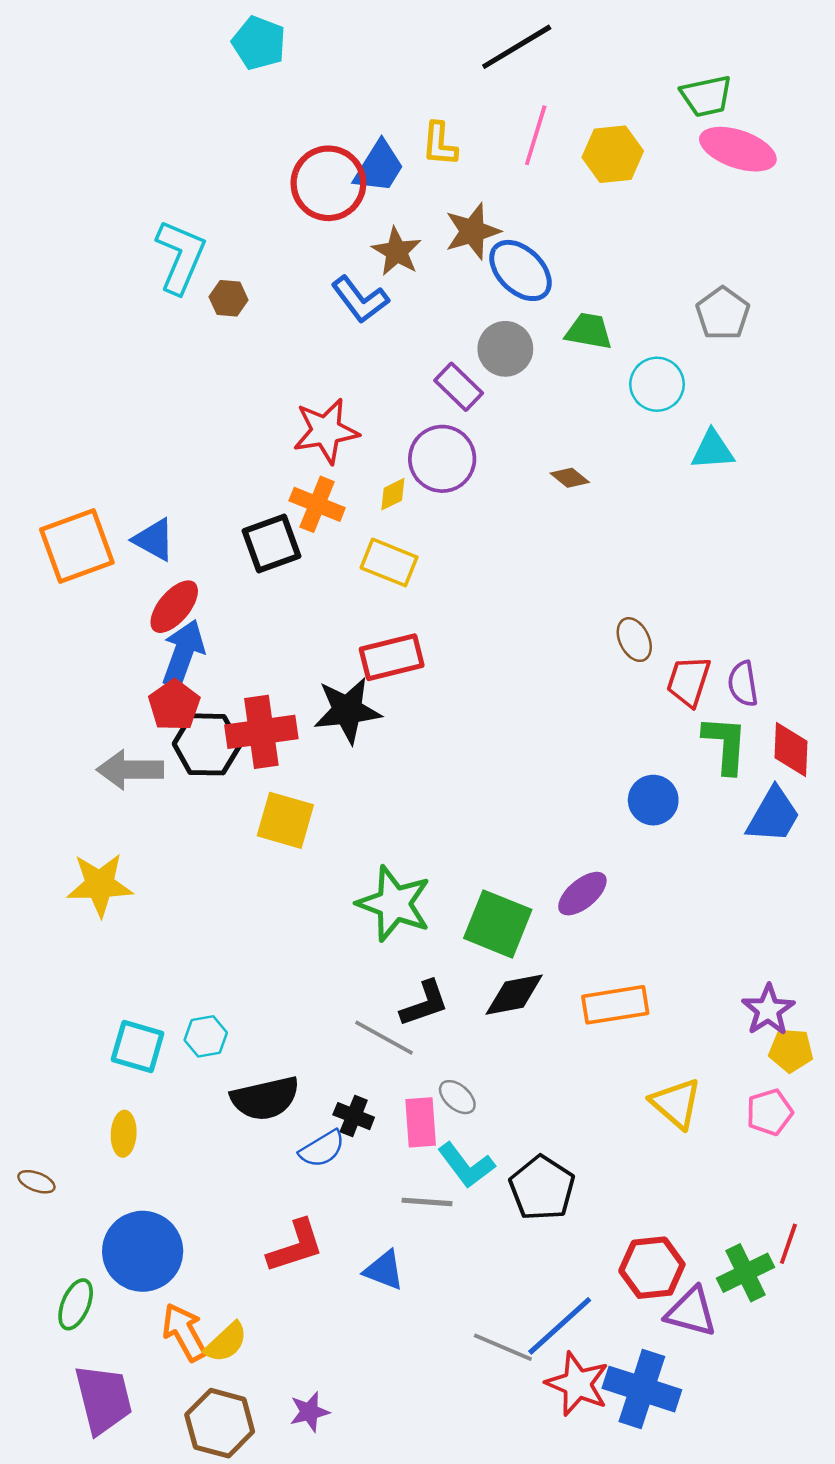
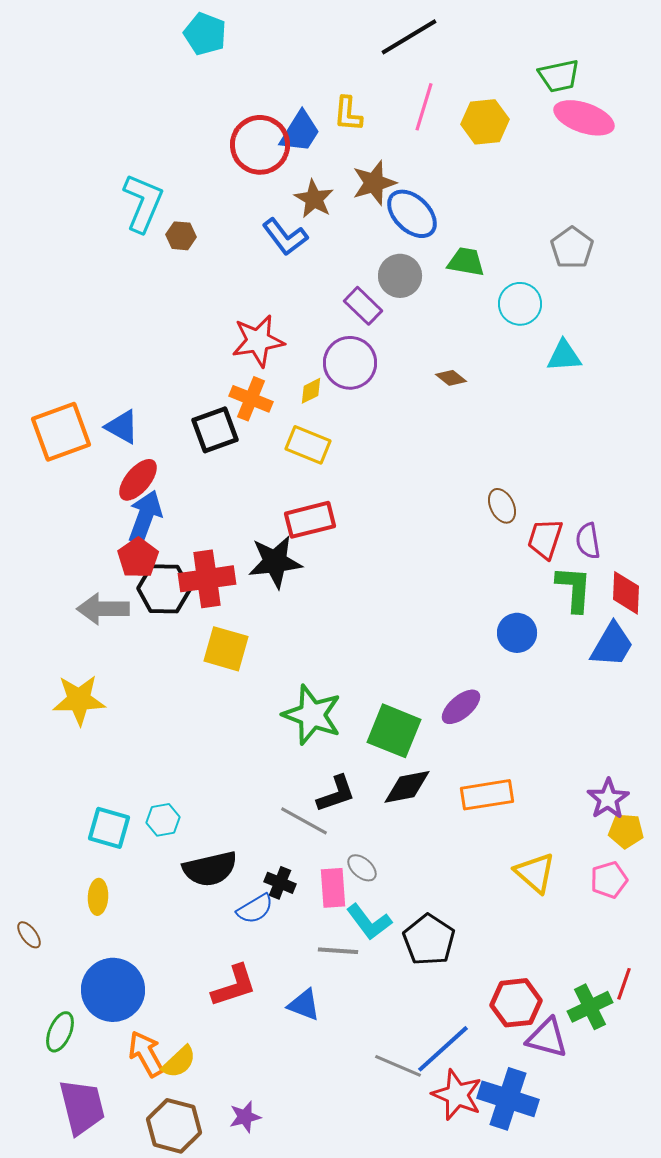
brown ellipse: (36, 1182) -> (29, 935), turned 32

